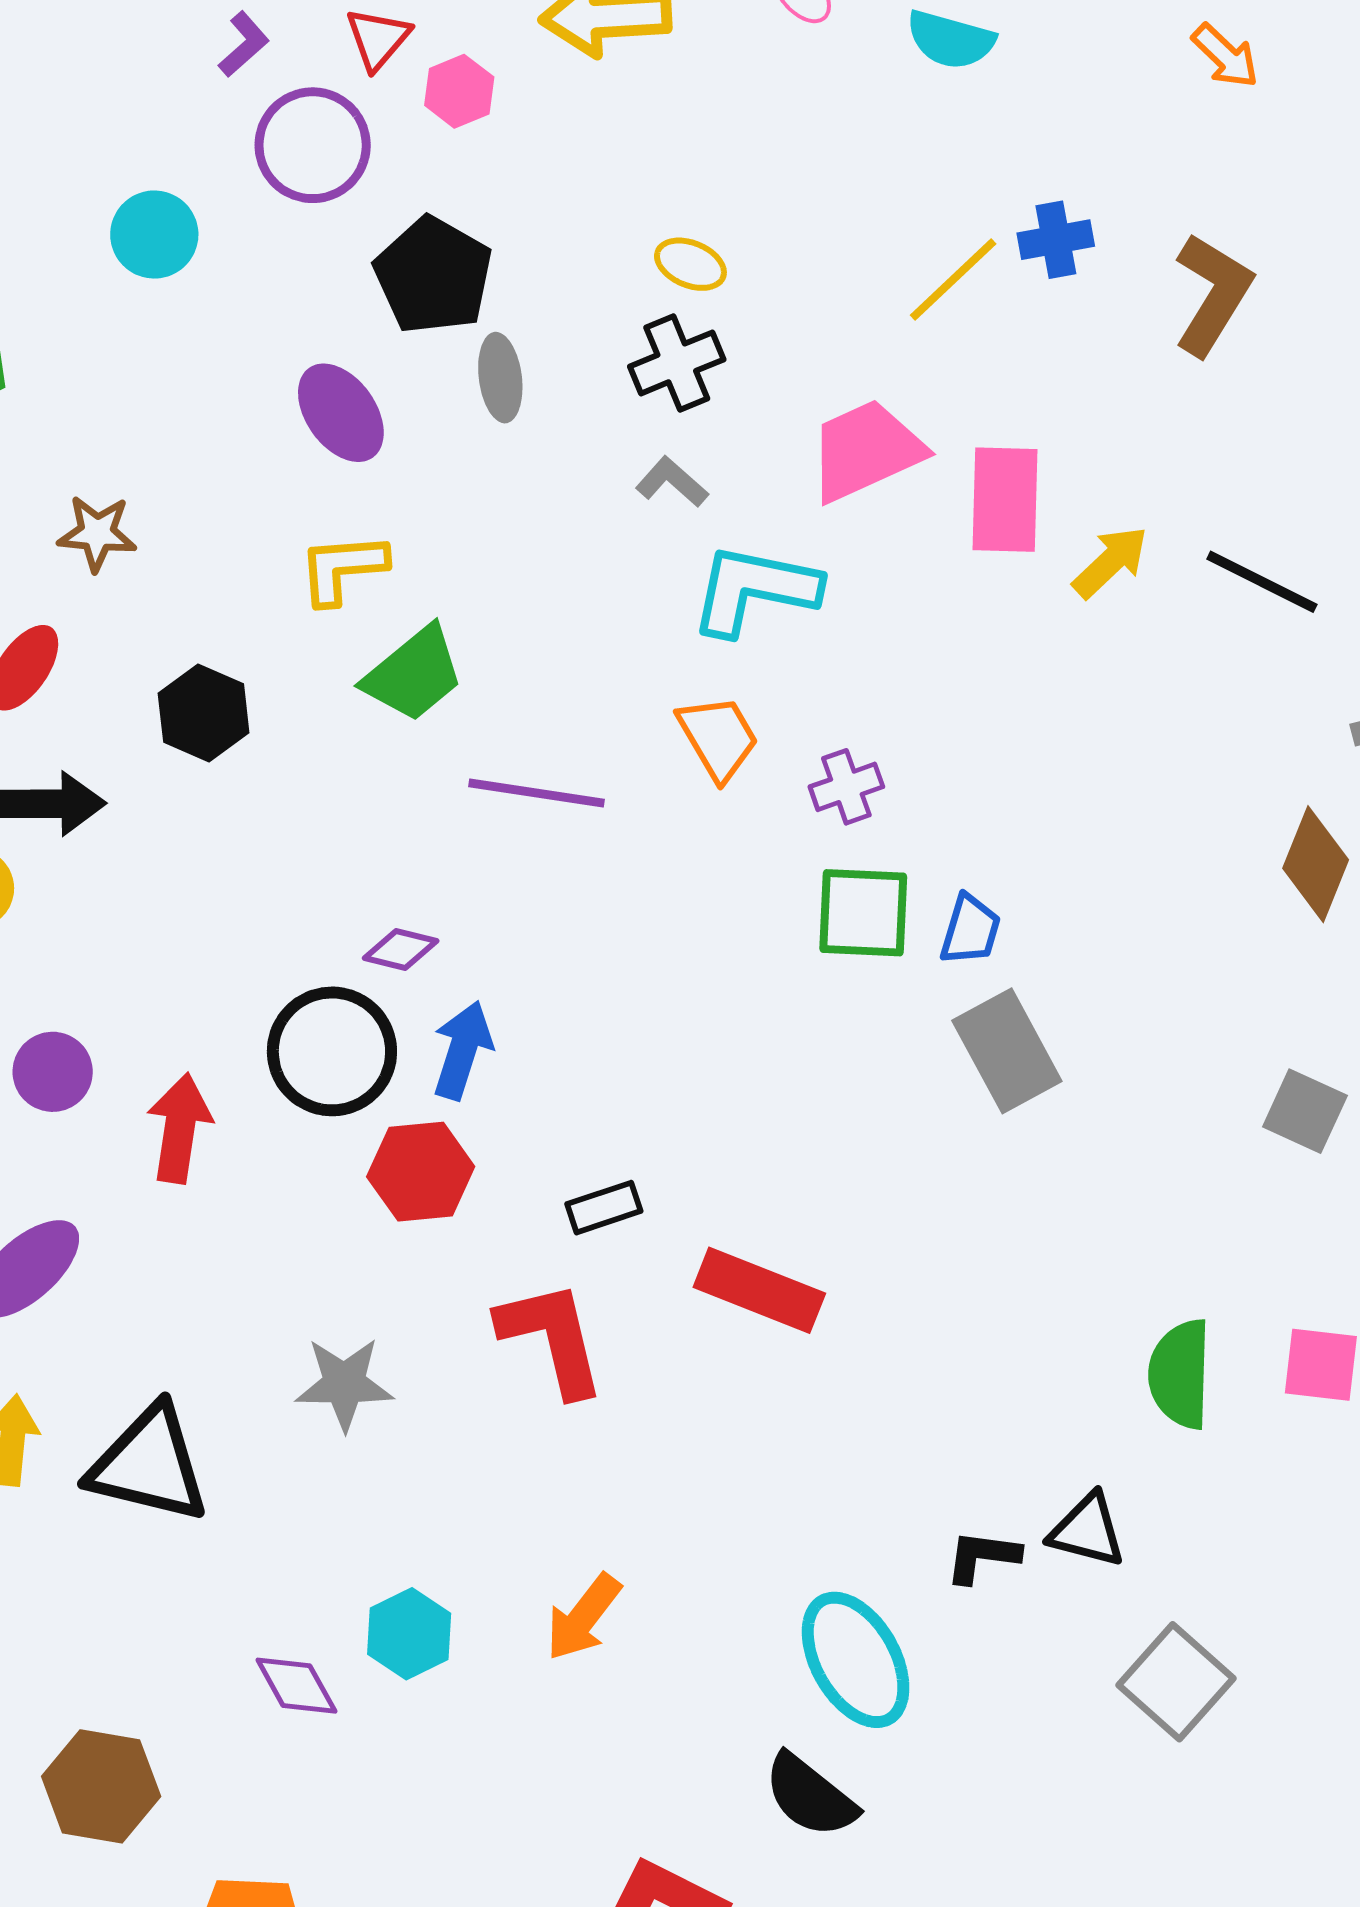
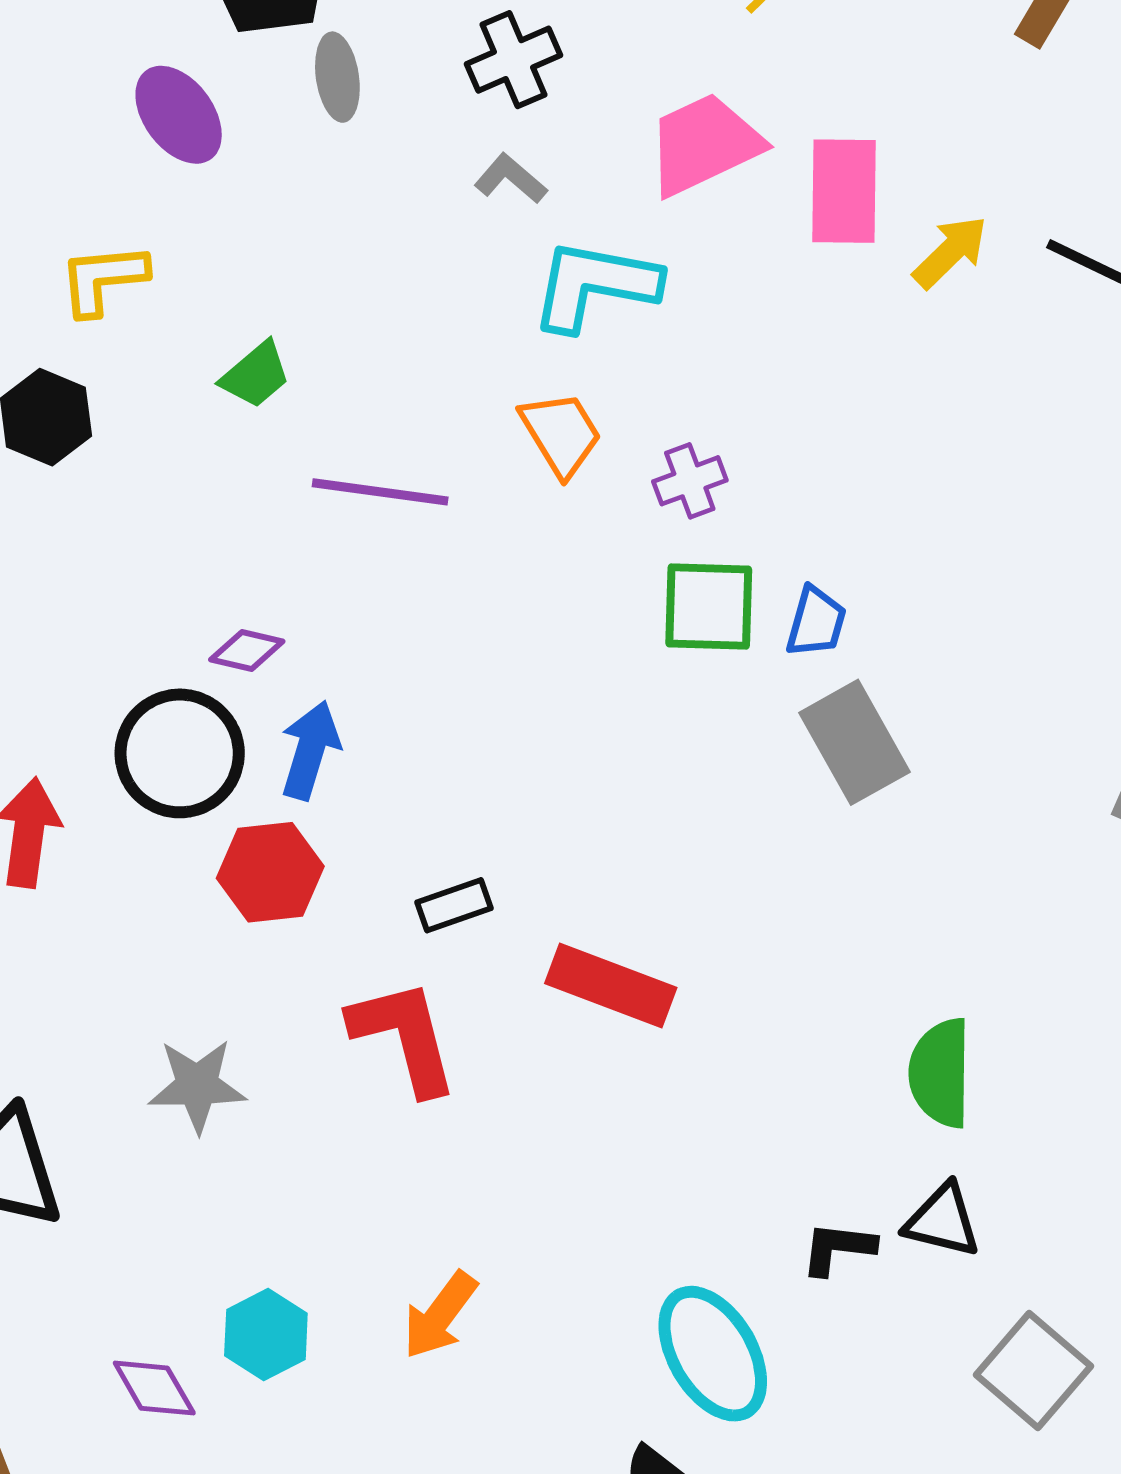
yellow L-shape: (343, 568) -> (103, 279), moved
green trapezoid: (414, 674) -> (256, 375), size x0.7
green semicircle: (1180, 1374) -> (940, 1073), moved

